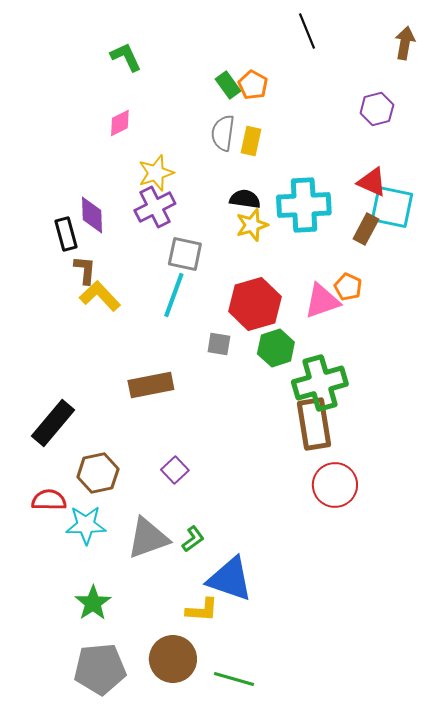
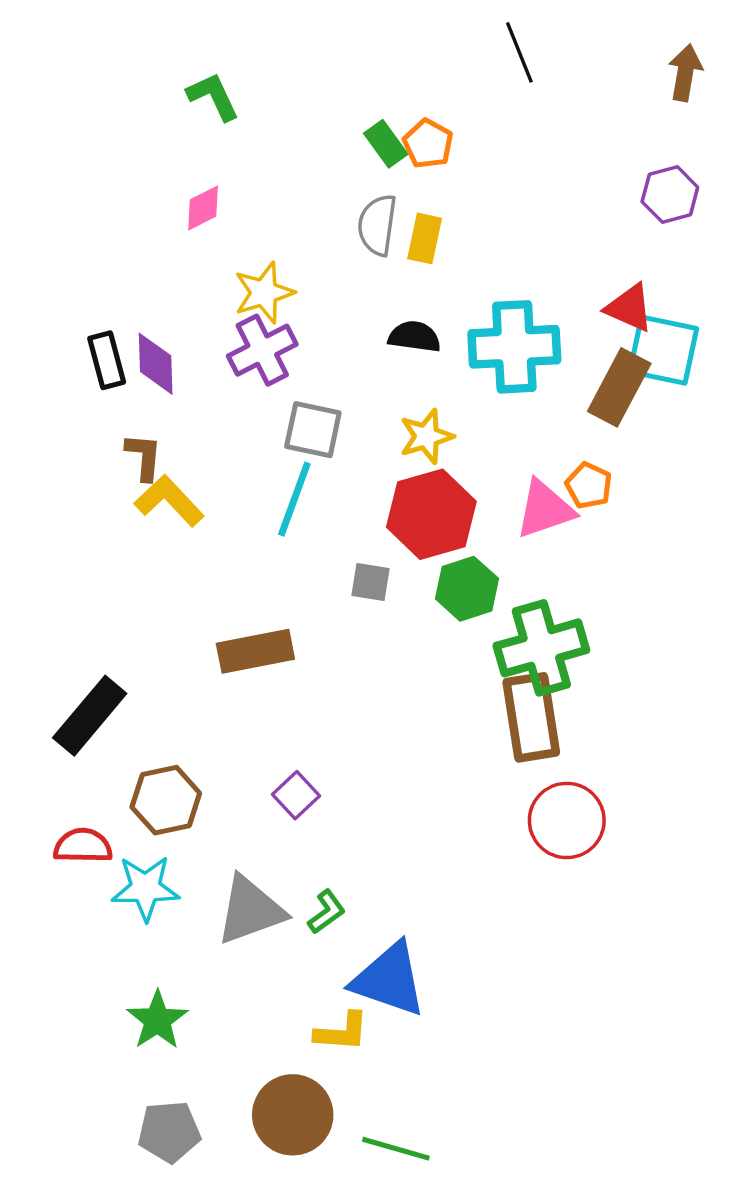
purple hexagon: (377, 109) -> (670, 195), moved
yellow star: (252, 225) -> (426, 436), moved
brown rectangle: (366, 229) -> (619, 387), size x1.4
black rectangle: (66, 234) -> (107, 360), moved
gray pentagon: (100, 669) -> (169, 1132), size x0.7

